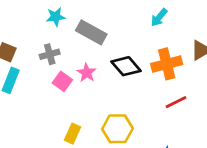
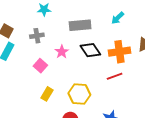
gray rectangle: (91, 32) -> (80, 25), moved, turned -40
pink square: (62, 81) -> (40, 66), moved
red line: (176, 102) -> (115, 76), moved

